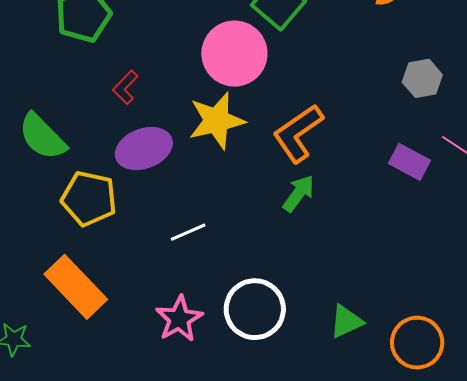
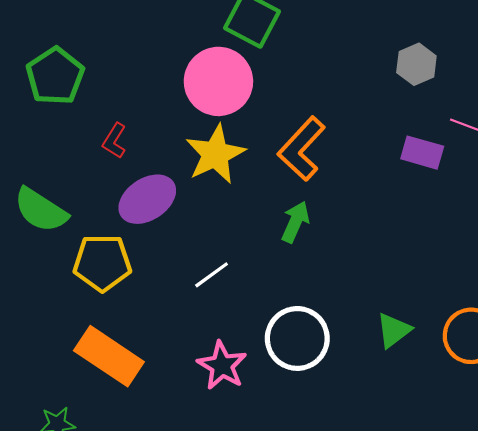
green arrow: (299, 193) -> (295, 222), moved

